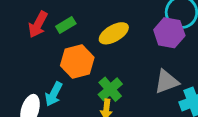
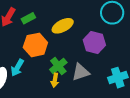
purple hexagon: (169, 33) -> (94, 42), moved
gray triangle: (167, 82) -> (81, 72), moved

